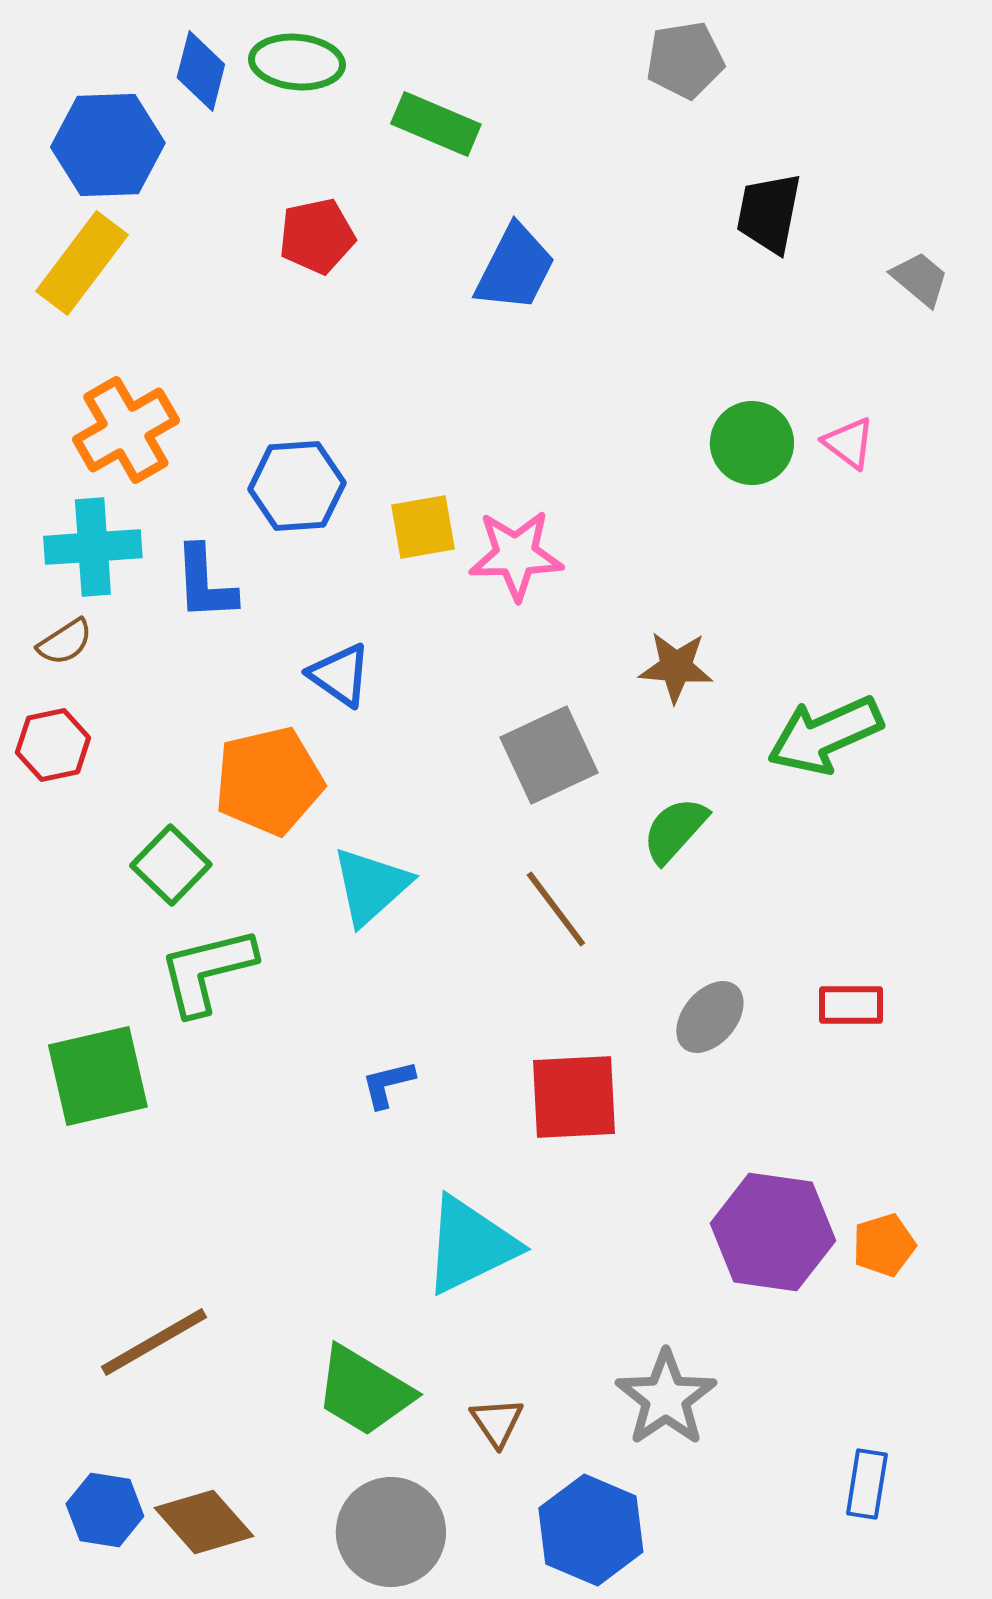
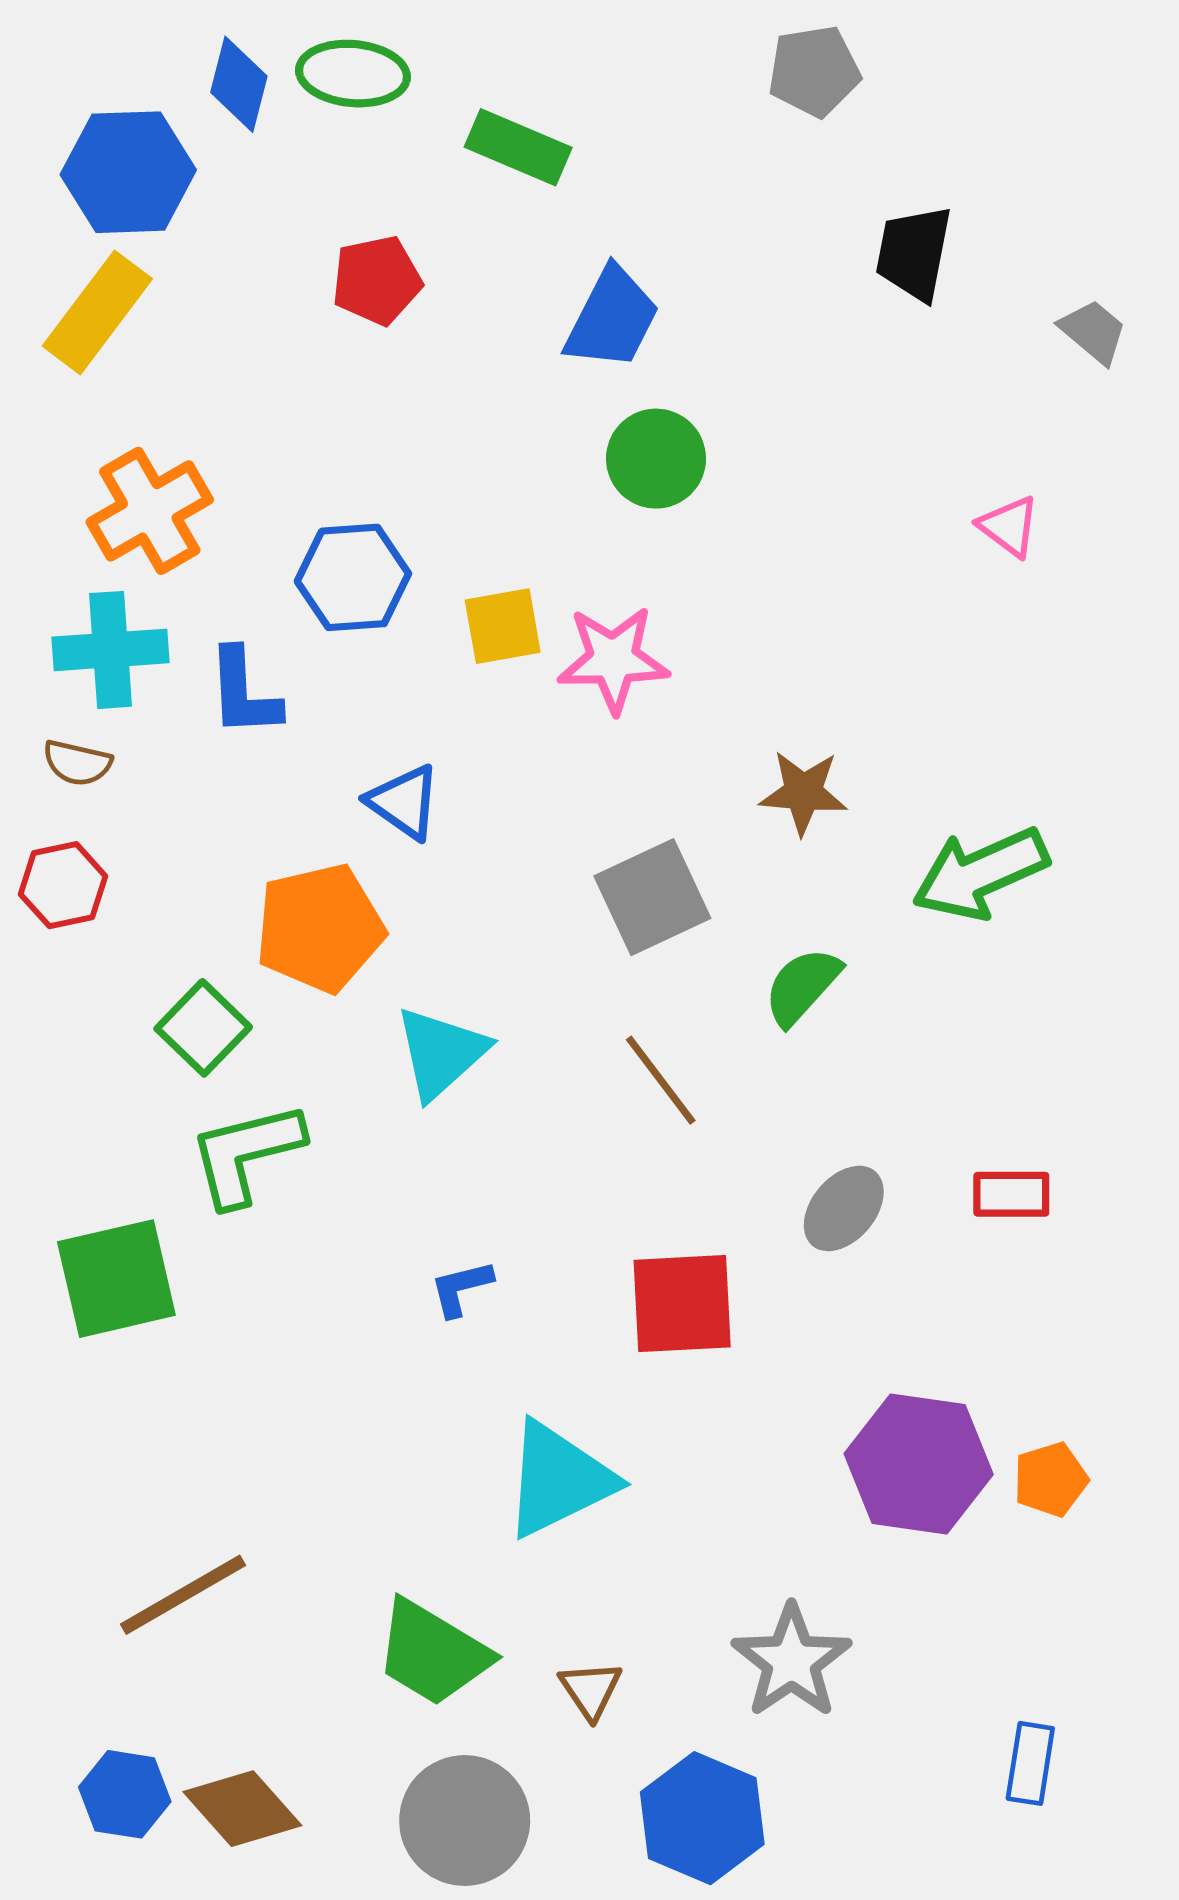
green circle: (752, 443) -> (656, 459), moved
brown semicircle: (65, 642) -> (77, 763), turned 46

